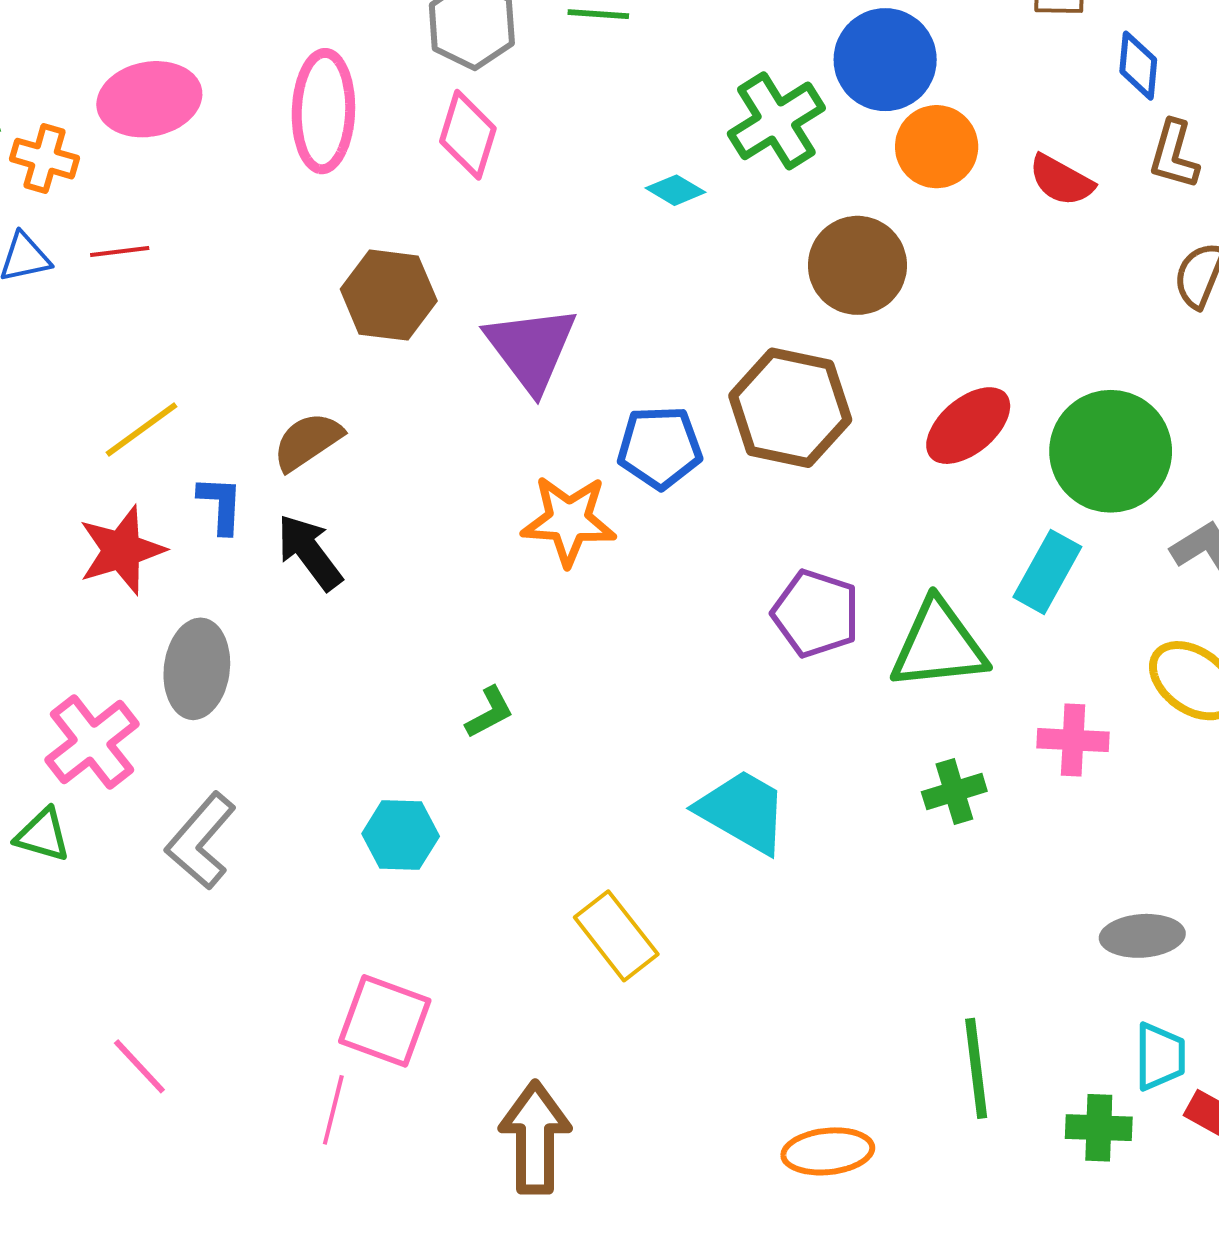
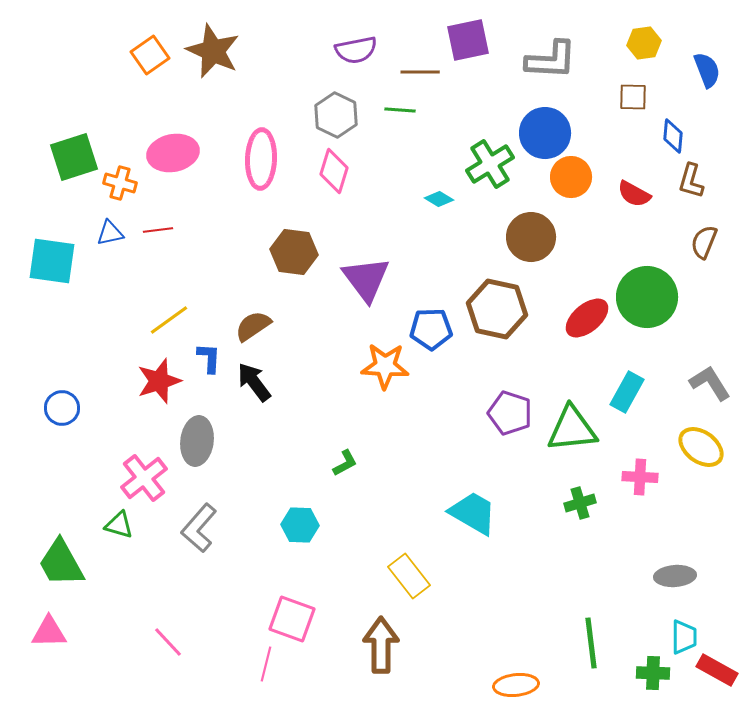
green circle: (1111, 451) -> (647, 297), moved
brown arrow: (535, 1138) -> (381, 645), moved

